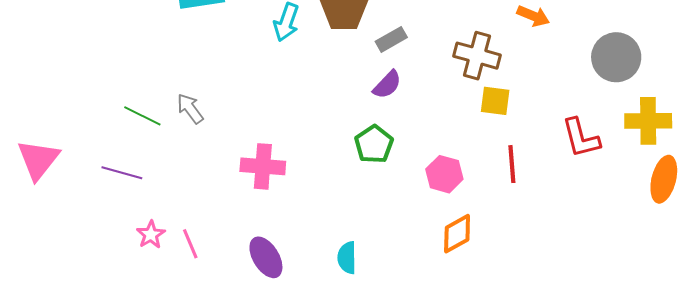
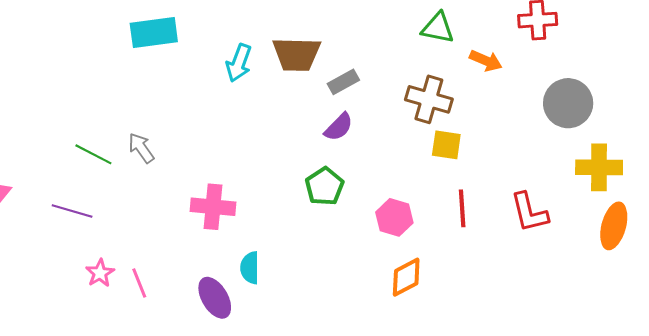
red L-shape: (581, 138) -> (529, 212), moved
cyan semicircle: (347, 258) -> (250, 268), moved

